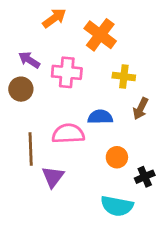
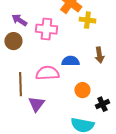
yellow cross: (124, 77) -> (87, 20), moved
brown arrow: (141, 109) -> (99, 55), turned -35

